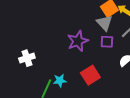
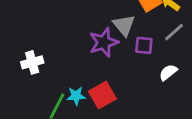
gray triangle: (104, 23) -> (124, 25), moved
red square: (90, 75) -> (102, 95), moved

